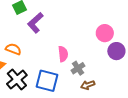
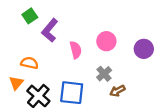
pink circle: (105, 33) -> (106, 41), moved
pink semicircle: (63, 54) -> (76, 50), moved

